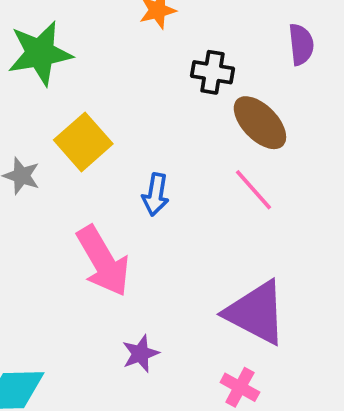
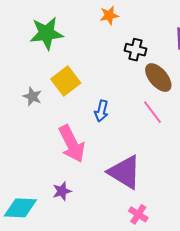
purple triangle: (256, 313) -> (125, 172), moved
purple star: (140, 354) -> (62, 191), moved

